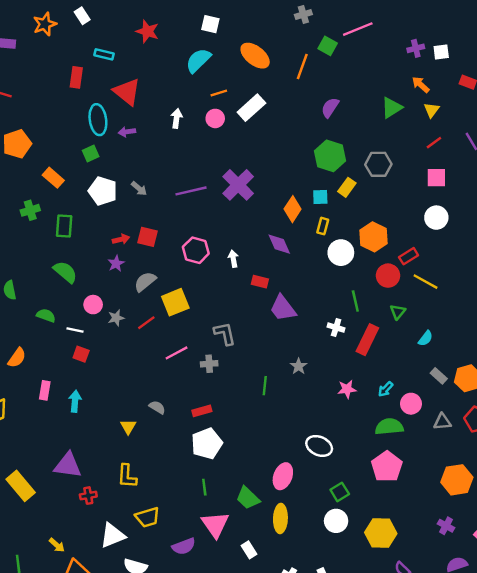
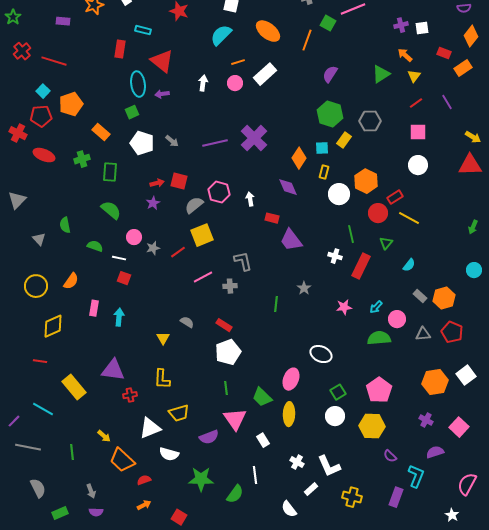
gray semicircle: (145, 282) -> (194, 205), moved
red rectangle: (202, 411) -> (224, 325), turned 49
pink pentagon: (387, 467) -> (379, 390), moved

